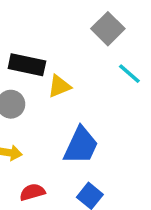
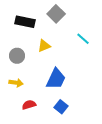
gray square: (108, 29) -> (56, 14), moved
black rectangle: (27, 65) -> (25, 22), moved

